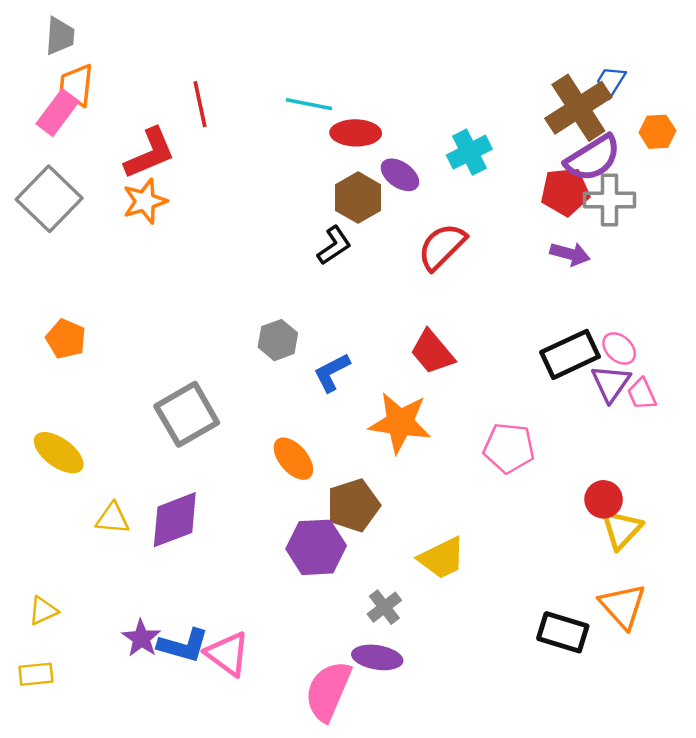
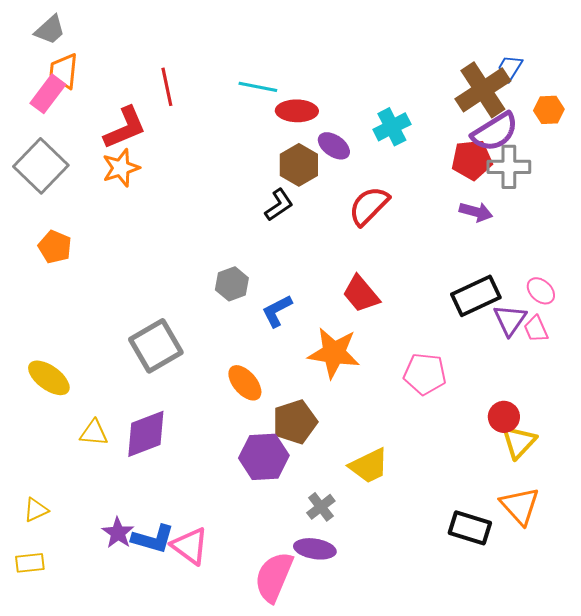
gray trapezoid: (60, 36) -> (50, 30), turned 44
orange pentagon: (66, 339) -> (55, 247), moved
pink ellipse: (619, 348) -> (541, 291), moved

